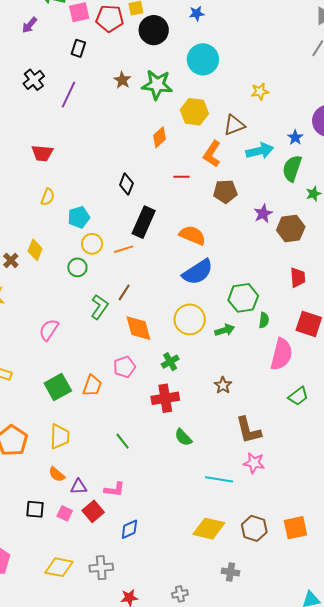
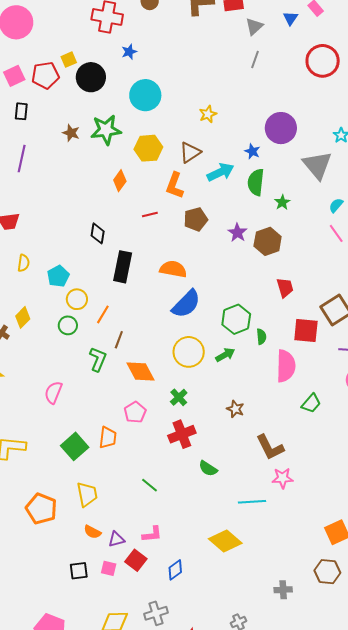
orange line: (124, 249) -> (103, 314), moved, turned -30
yellow diamond: (35, 250) -> (23, 317), turned 35
brown hexagon: (254, 528) -> (327, 572), moved
yellow diamond: (209, 529) -> (225, 541), moved, turned 40

